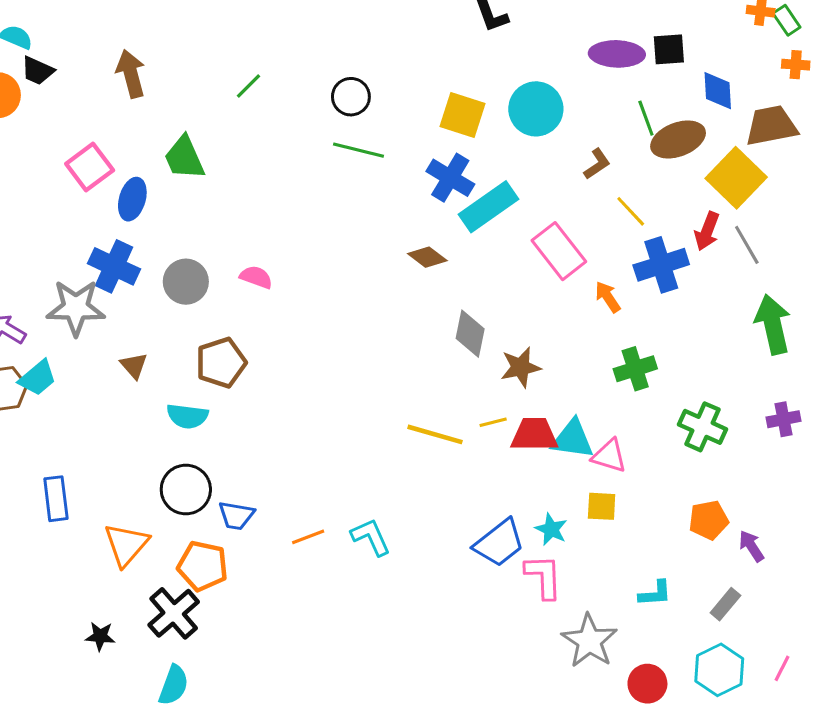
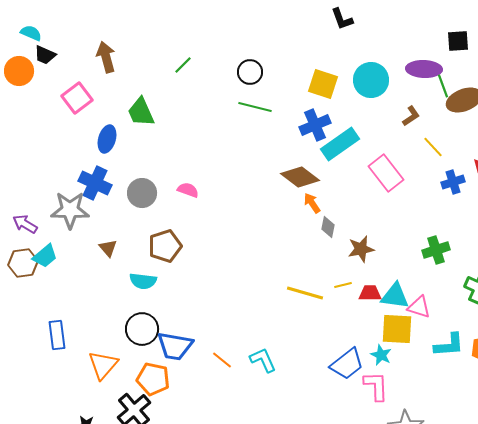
purple ellipse: (617, 54) -> (424, 69), moved
pink square: (90, 167) -> (77, 98), moved
blue cross: (450, 178) -> (315, 125), turned 36
brown diamond: (427, 257) -> (300, 177), size x1.5
blue cross: (661, 265) -> (453, 182), size x0.7
orange arrow: (608, 297) -> (312, 203), moved
gray diamond: (470, 334) -> (328, 227), size x0.7
red trapezoid: (534, 434) -> (370, 293), size x0.7
yellow square: (602, 506) -> (397, 329), moved, size x1.6
blue trapezoid: (236, 515) -> (175, 346), size x1.5
orange line: (308, 537) -> (222, 360), turned 60
cyan L-shape: (655, 593) -> (449, 345), moved, size x1.4

